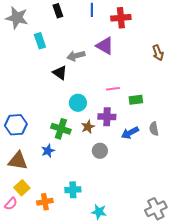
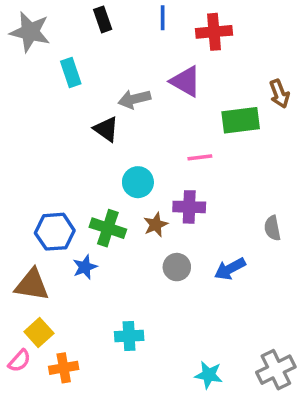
green rectangle: (136, 100) -> (241, 120), moved, size x1.5
blue hexagon: (16, 125) -> (55, 232), moved
blue arrow: (130, 133) -> (230, 269), moved
orange cross: (45, 202) -> (64, 368), moved
cyan star: (99, 212) -> (209, 375), moved

